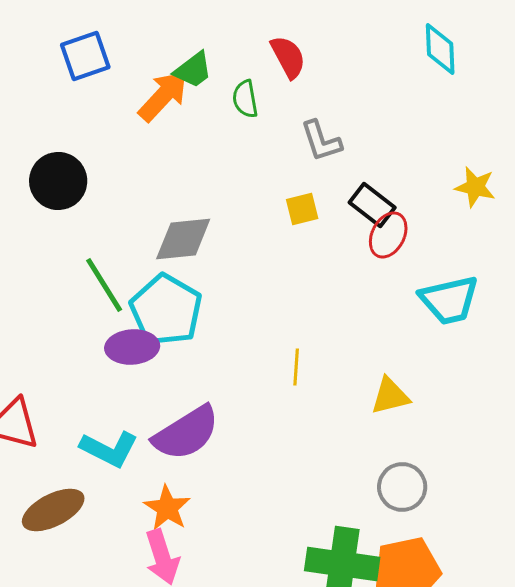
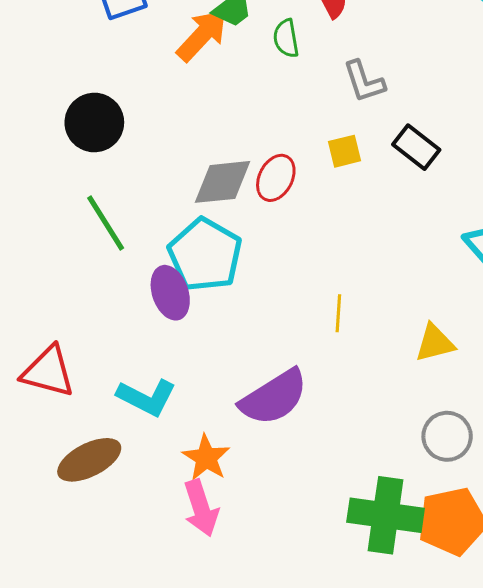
red ellipse: (388, 235) -> (276, 178), moved
green line: (104, 285) -> (106, 223), moved
purple ellipse: (132, 347) -> (170, 293), turned 75
purple semicircle: (186, 433) -> (274, 397), moved

